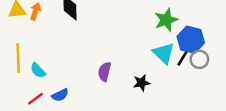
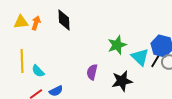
green star: (166, 20) -> (117, 45), moved
black star: (141, 83) -> (122, 81), size x1.5

